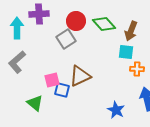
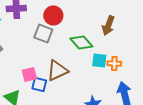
green diamond: (104, 24) -> (81, 42), moved
gray square: (66, 39) -> (43, 34), turned -36
cyan square: (126, 52) -> (99, 60), moved

